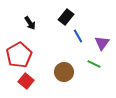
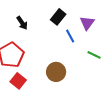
purple triangle: (102, 43) -> (87, 23), moved
green line: (94, 64) -> (94, 55), moved

